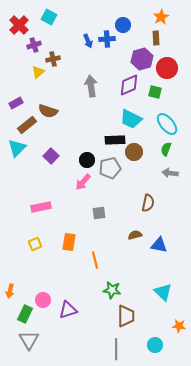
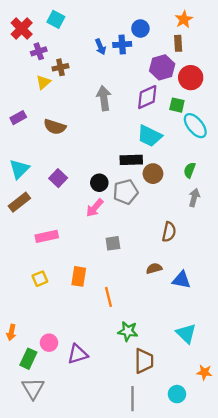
cyan ellipse: (167, 124) -> (195, 126), moved
brown rectangle: (27, 125) -> (19, 202), moved
gray arrow: (170, 173) -> (194, 198), turned 98

